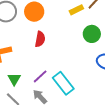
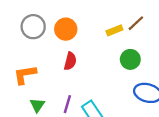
purple line: (40, 76) -> (67, 104), turned -35

